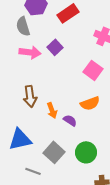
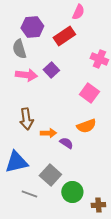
orange arrow: (52, 110) -> (48, 133), turned -70
green circle: (86, 152) -> (72, 192), moved

